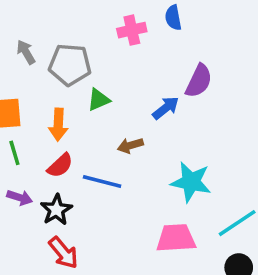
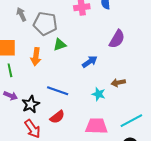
blue arrow: (166, 108) -> (90, 62), moved
brown arrow: (130, 145) -> (118, 83), moved
red semicircle: (60, 166) -> (57, 117), moved
cyan star: (191, 182) -> (99, 94), moved, size x0.6

